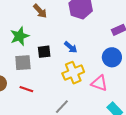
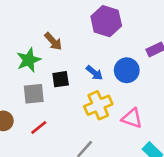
brown arrow: (40, 11) -> (53, 41), moved
blue circle: (112, 57) -> (127, 70), moved
red line: (26, 89) -> (39, 128), turned -56

